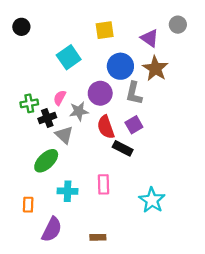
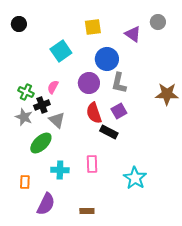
brown star: (155, 68) -> (167, 94), moved, turned -30
green cross: (29, 103) -> (26, 92), turned 35
gray star: (79, 111) -> (24, 117), moved, turned 30

